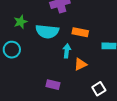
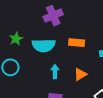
cyan arrow: (67, 51) -> (55, 72), moved

